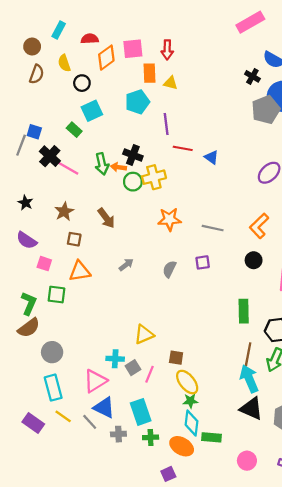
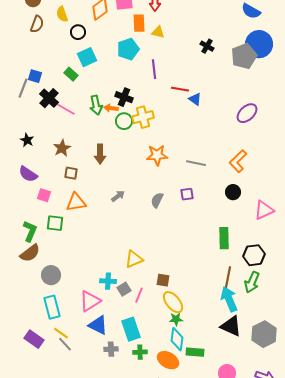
black cross: (252, 76) -> (207, 46), moved
red line: (183, 148) -> (180, 89), moved
brown arrow: (106, 218) -> (100, 154), turned 36
gray line: (90, 422) -> (65, 344), moved

